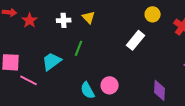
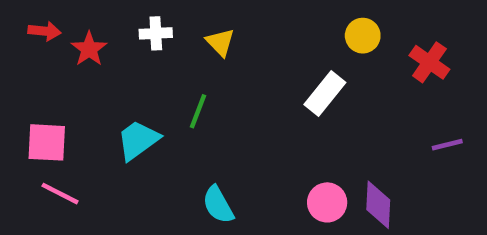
white cross: (64, 20) -> (156, 33), moved
pink line: (29, 80) -> (60, 194), moved
pink circle: (110, 85) -> (327, 202), moved

